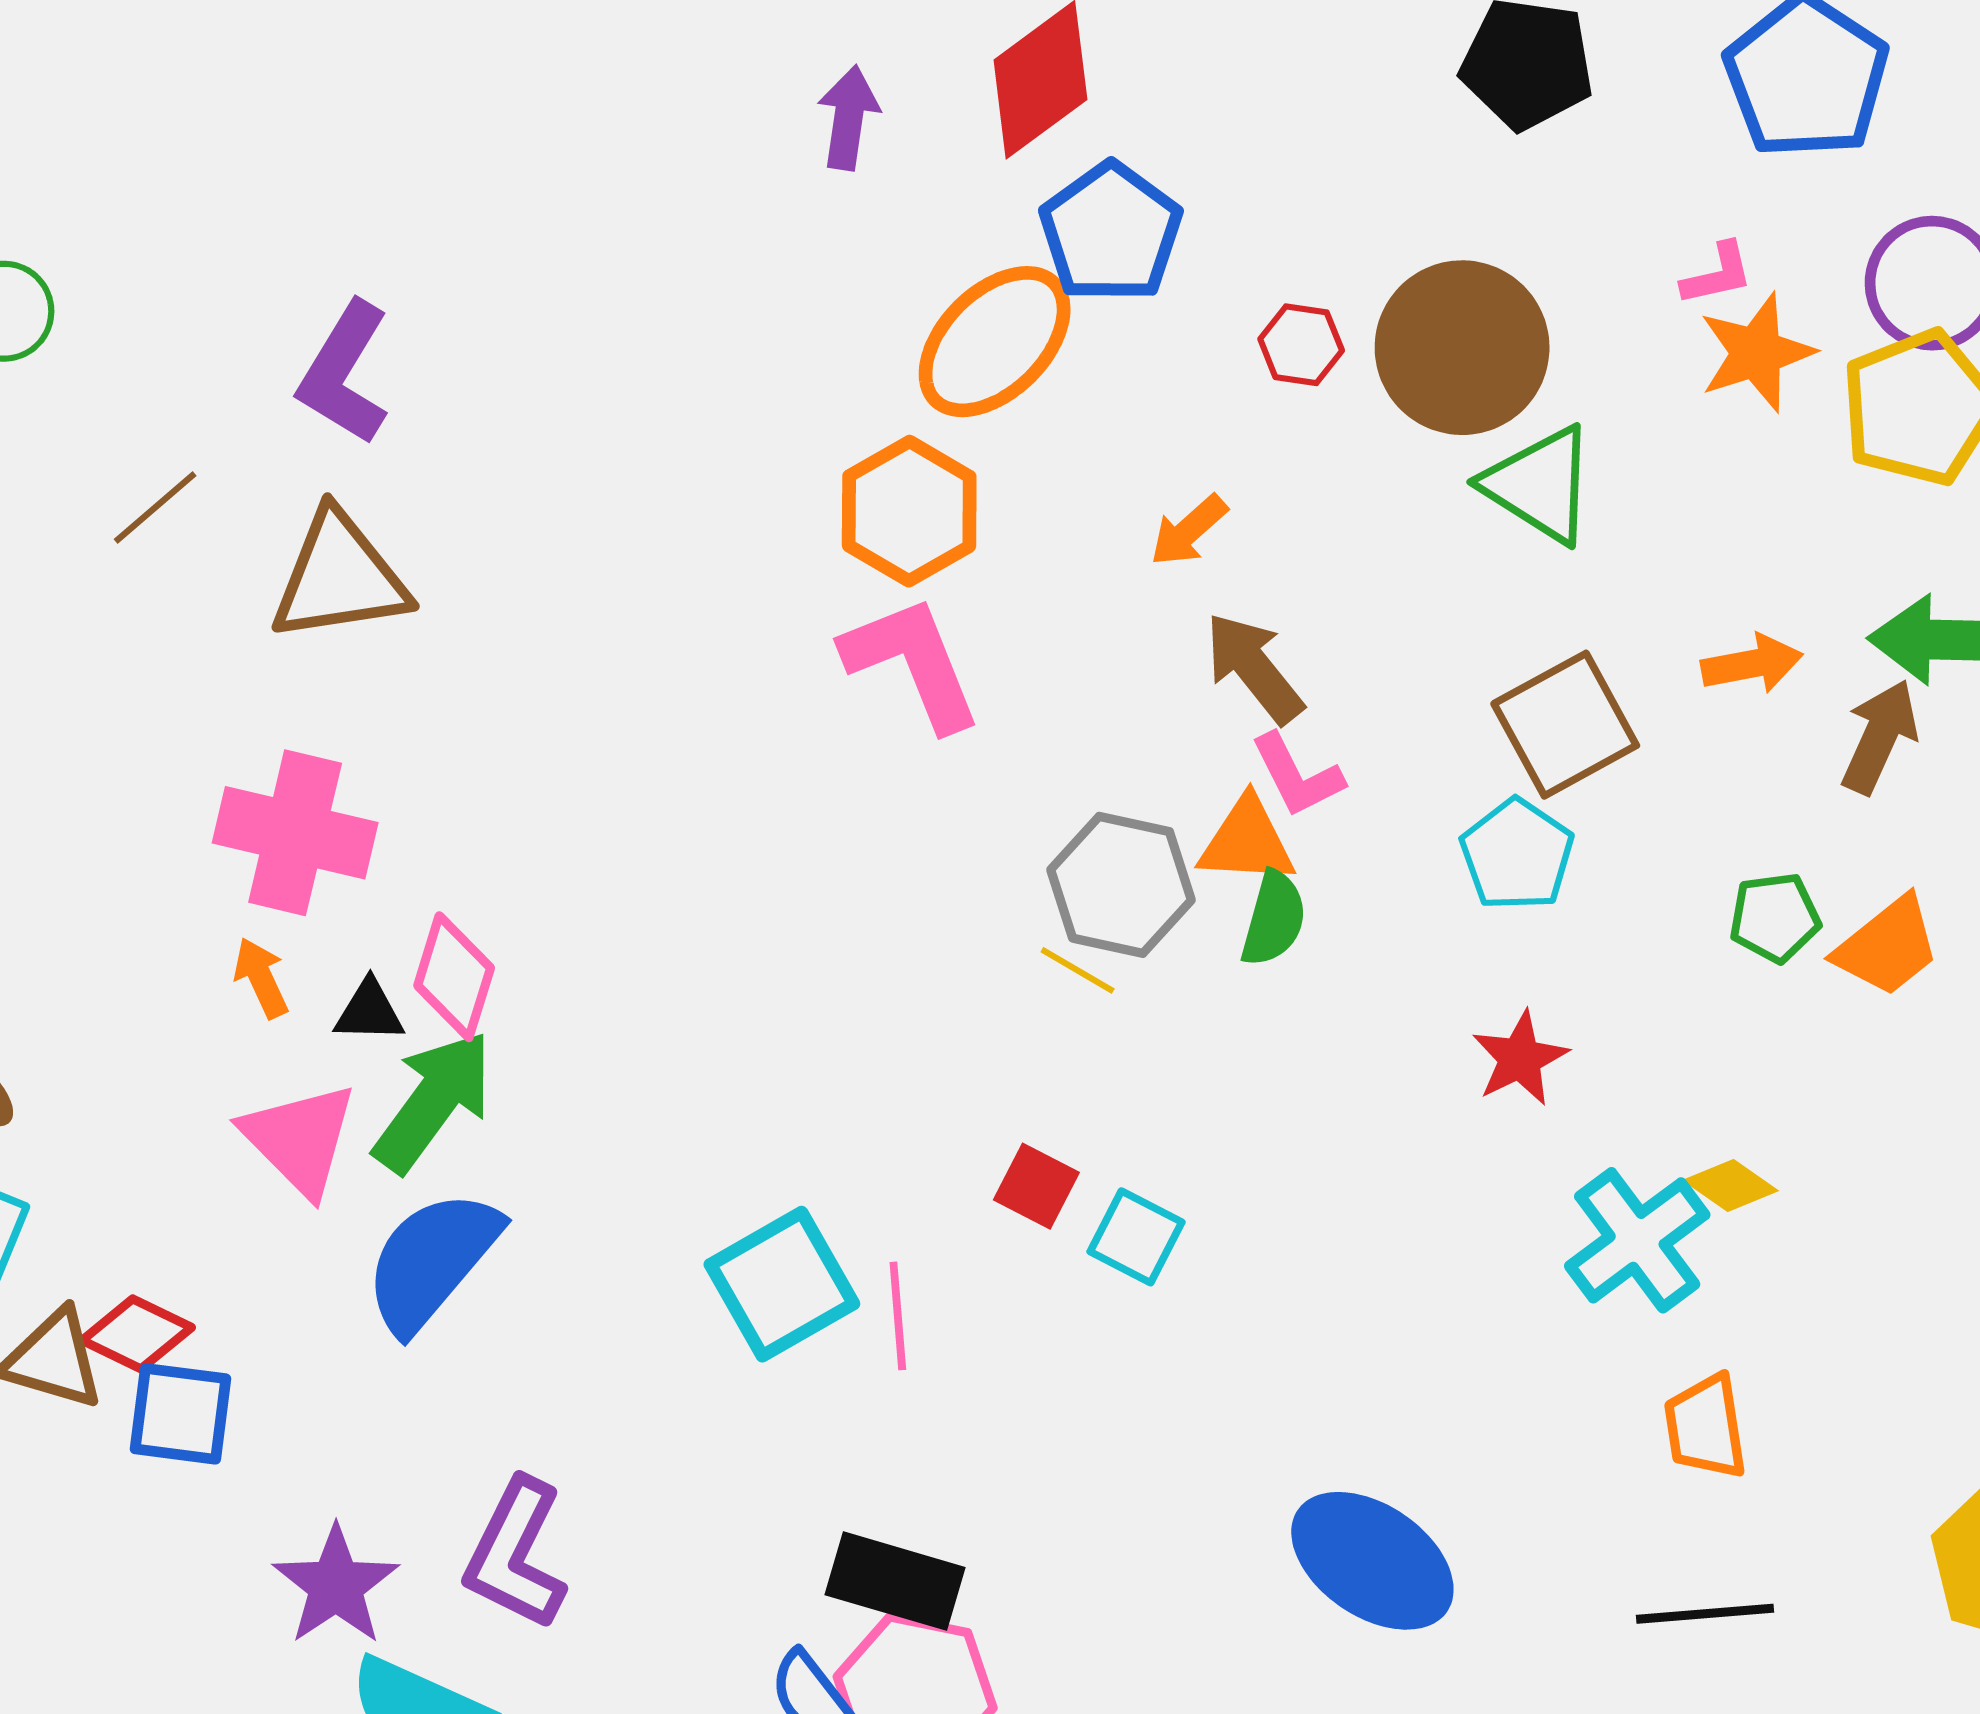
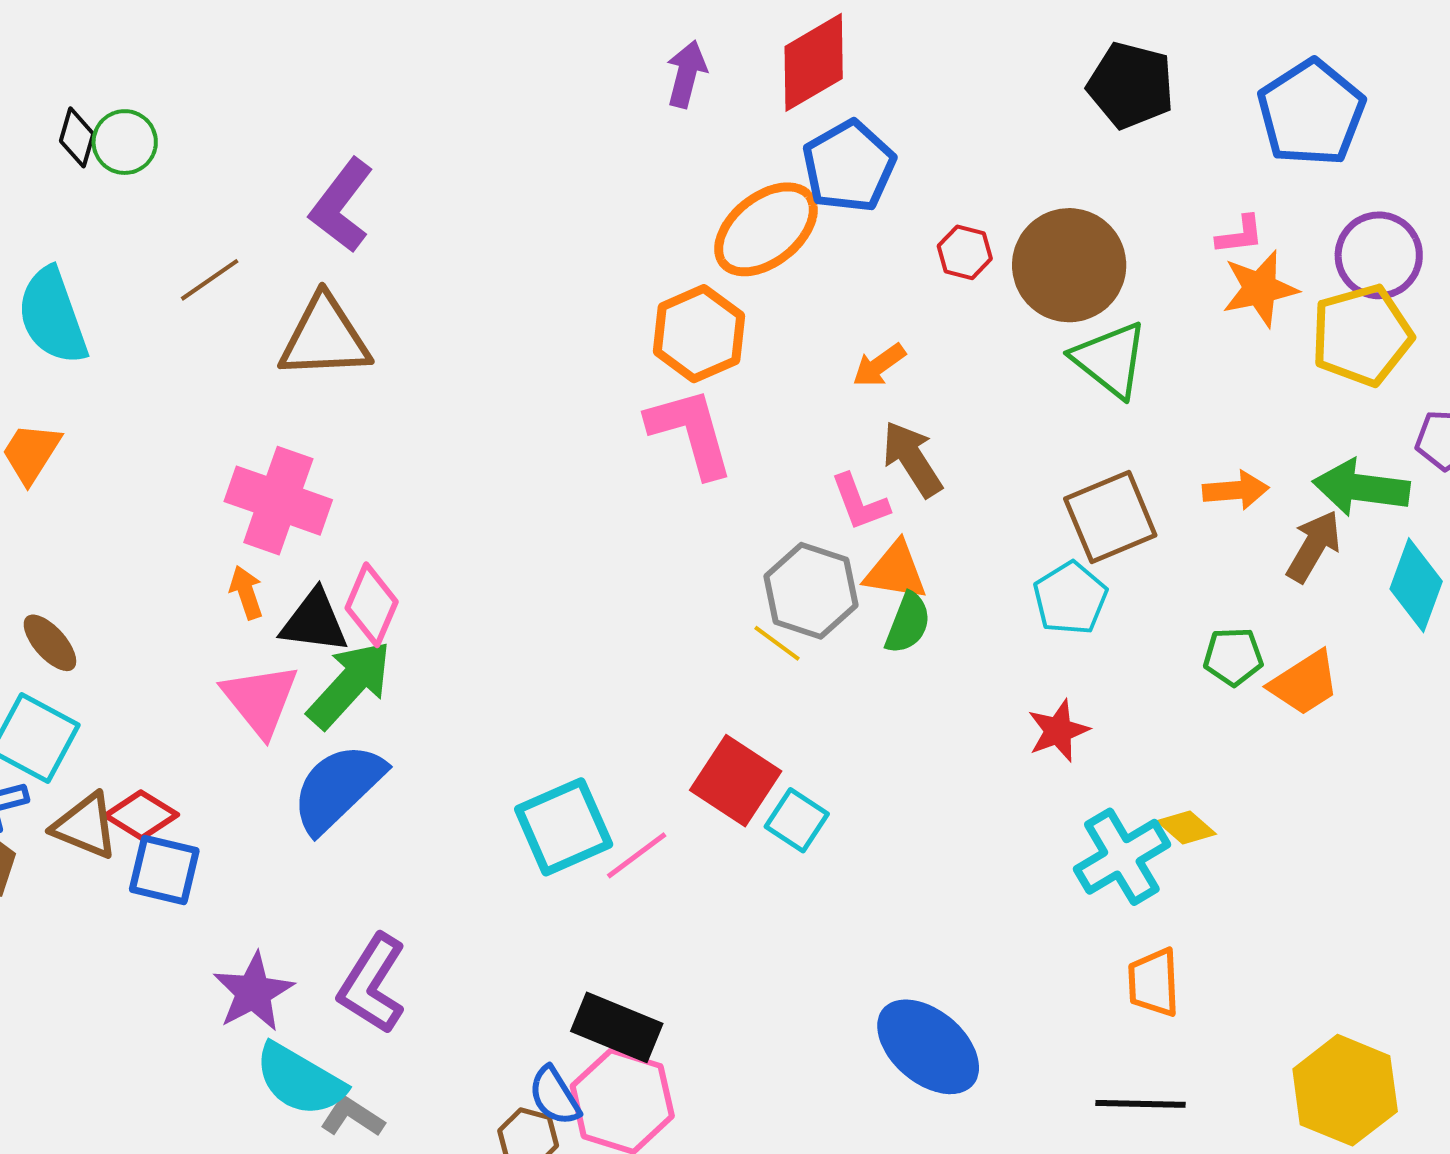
pink L-shape: (1297, 775) -> (860, 502), moved
black triangle: (369, 1011) -> (314, 622), size x1.5
red square: (1036, 1186) -> (736, 781), size x1.6
pink line: (898, 1316) -> (637, 855), turned 52

